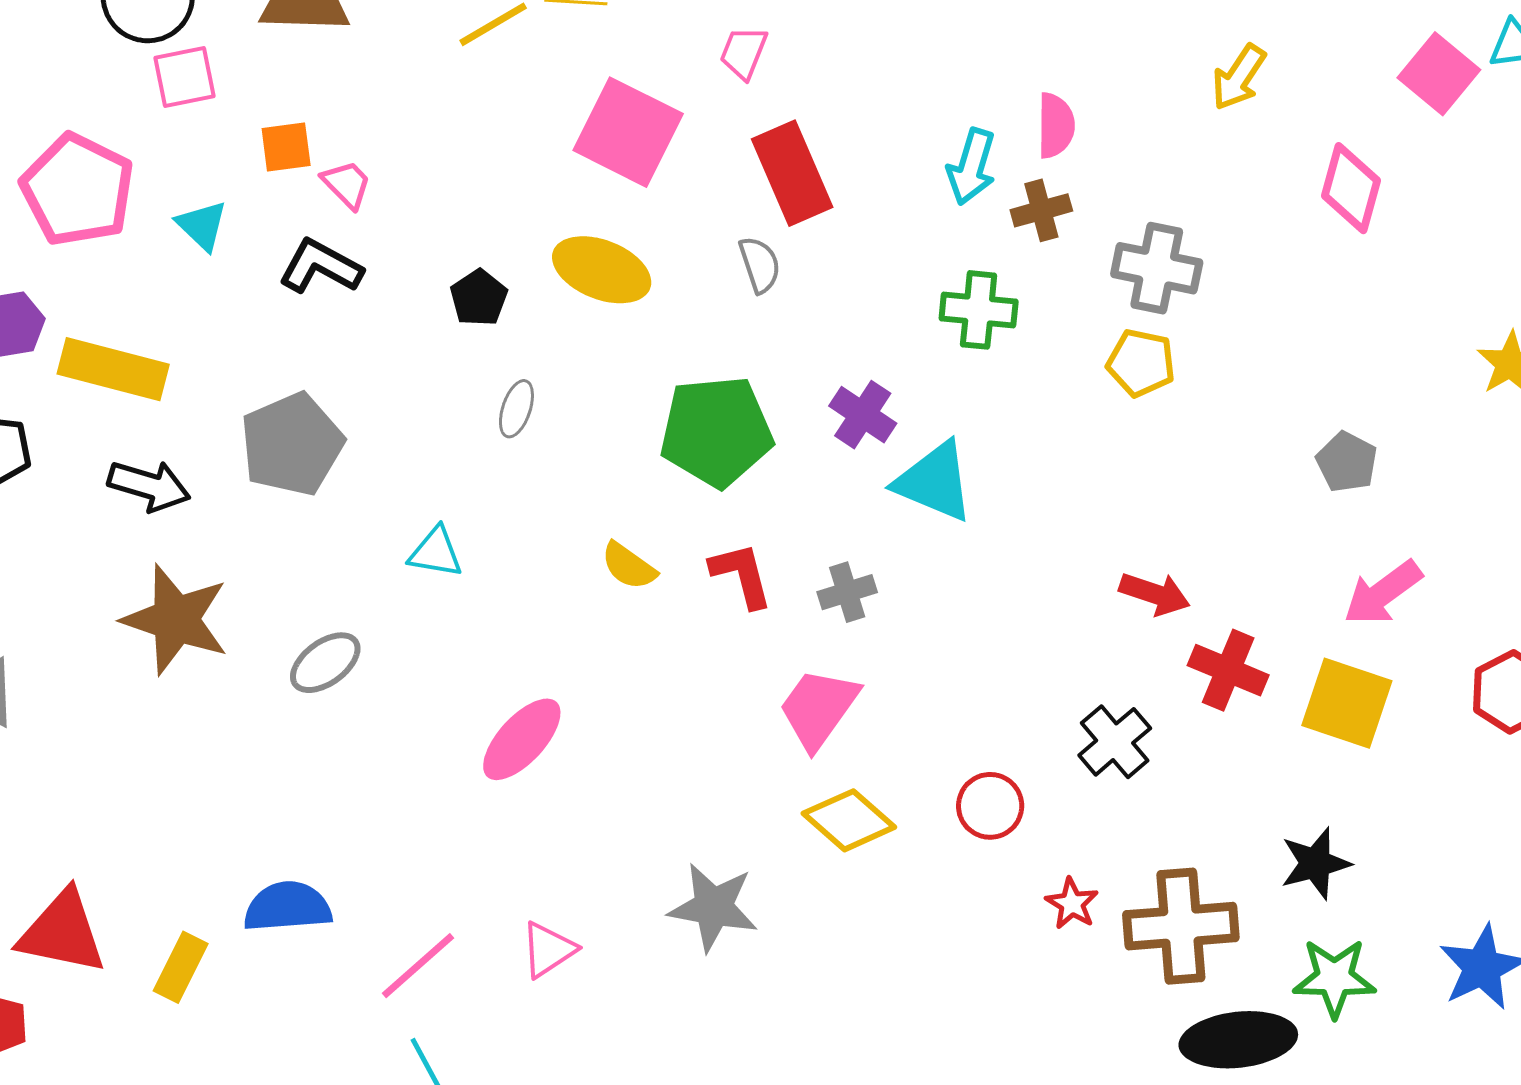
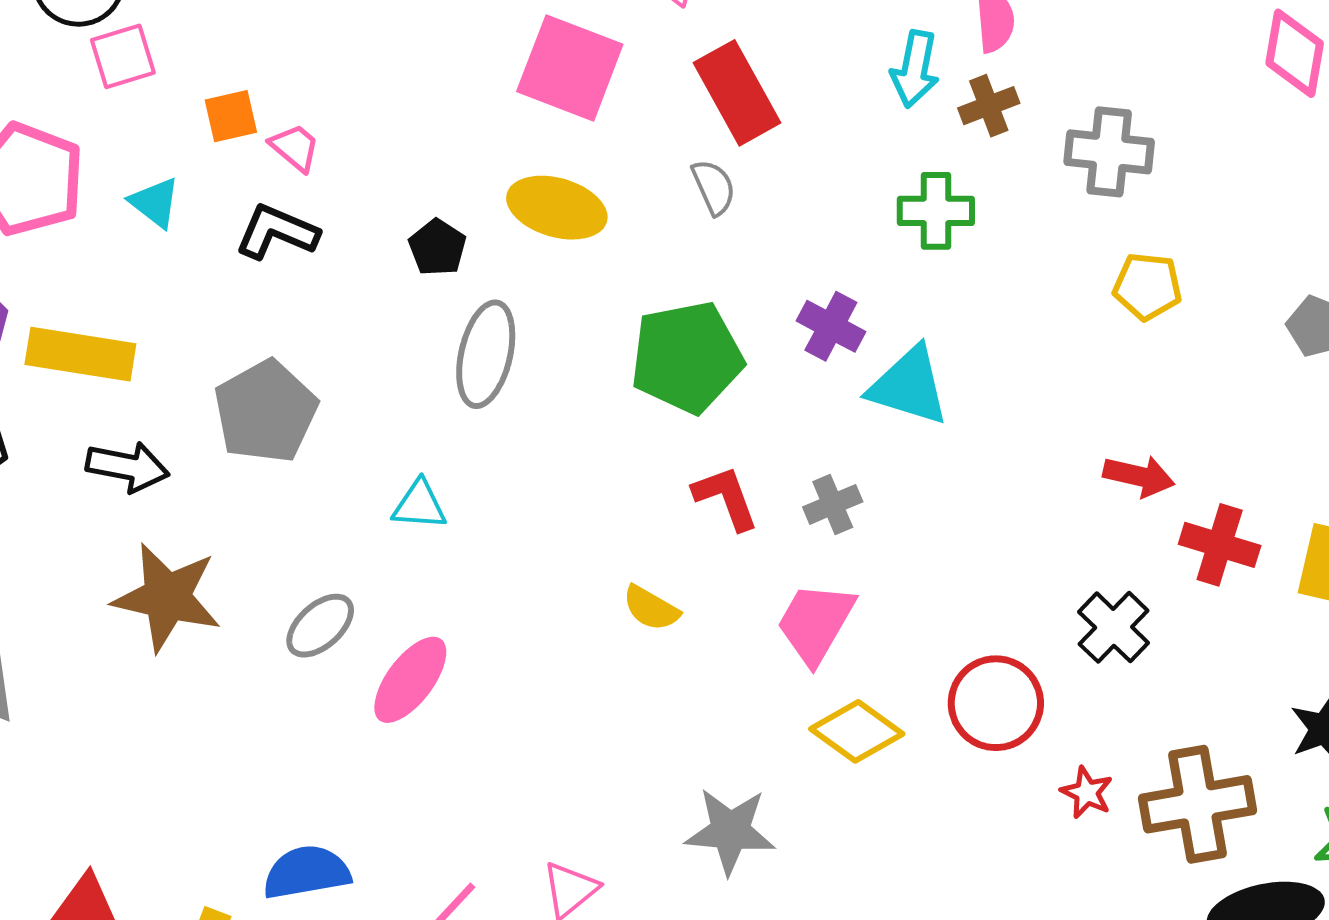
yellow pentagon: (1141, 363) -> (1147, 286), moved
gray ellipse: (516, 409) -> (486, 354), size x1.8
yellow semicircle: (629, 566) -> (651, 608), moved
pink ellipse: (522, 739) -> (410, 680), moved
red circle: (990, 806) -> (996, 703), size x1.4

